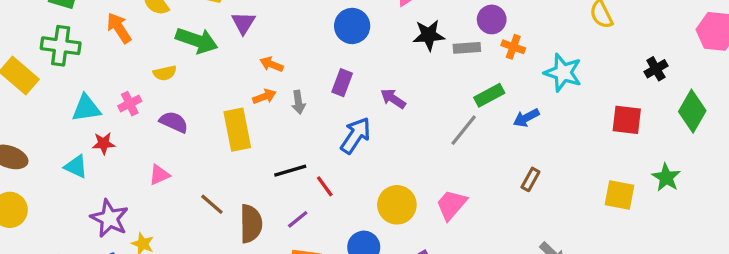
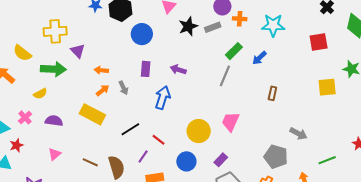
yellow rectangle: (237, 130) -> (92, 114), turned -35
red line: (325, 186) -> (159, 140), moved

